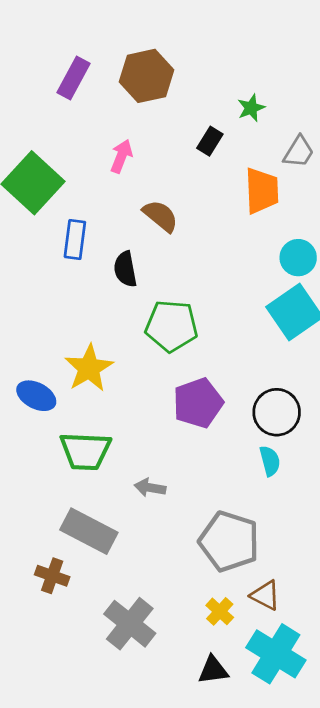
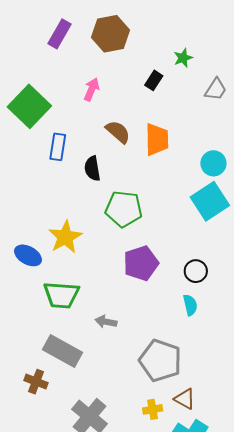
orange trapezoid: (262, 191) -> (157, 139), moved
black circle: (277, 412) -> (196, 271), size x0.7
yellow cross: (220, 611) -> (153, 409), turned 36

